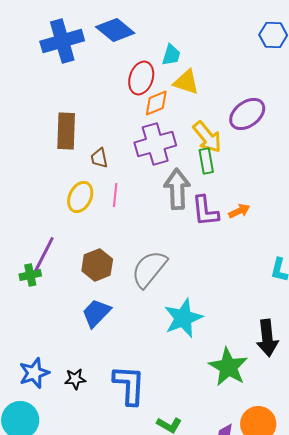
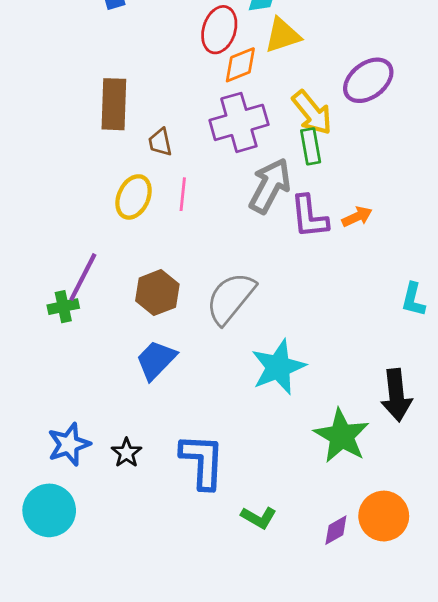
yellow triangle: (186, 82) -> (283, 35), turned -36
gray arrow: (177, 189) -> (270, 186), turned 30
black star: (75, 379) -> (126, 453), turned -30

